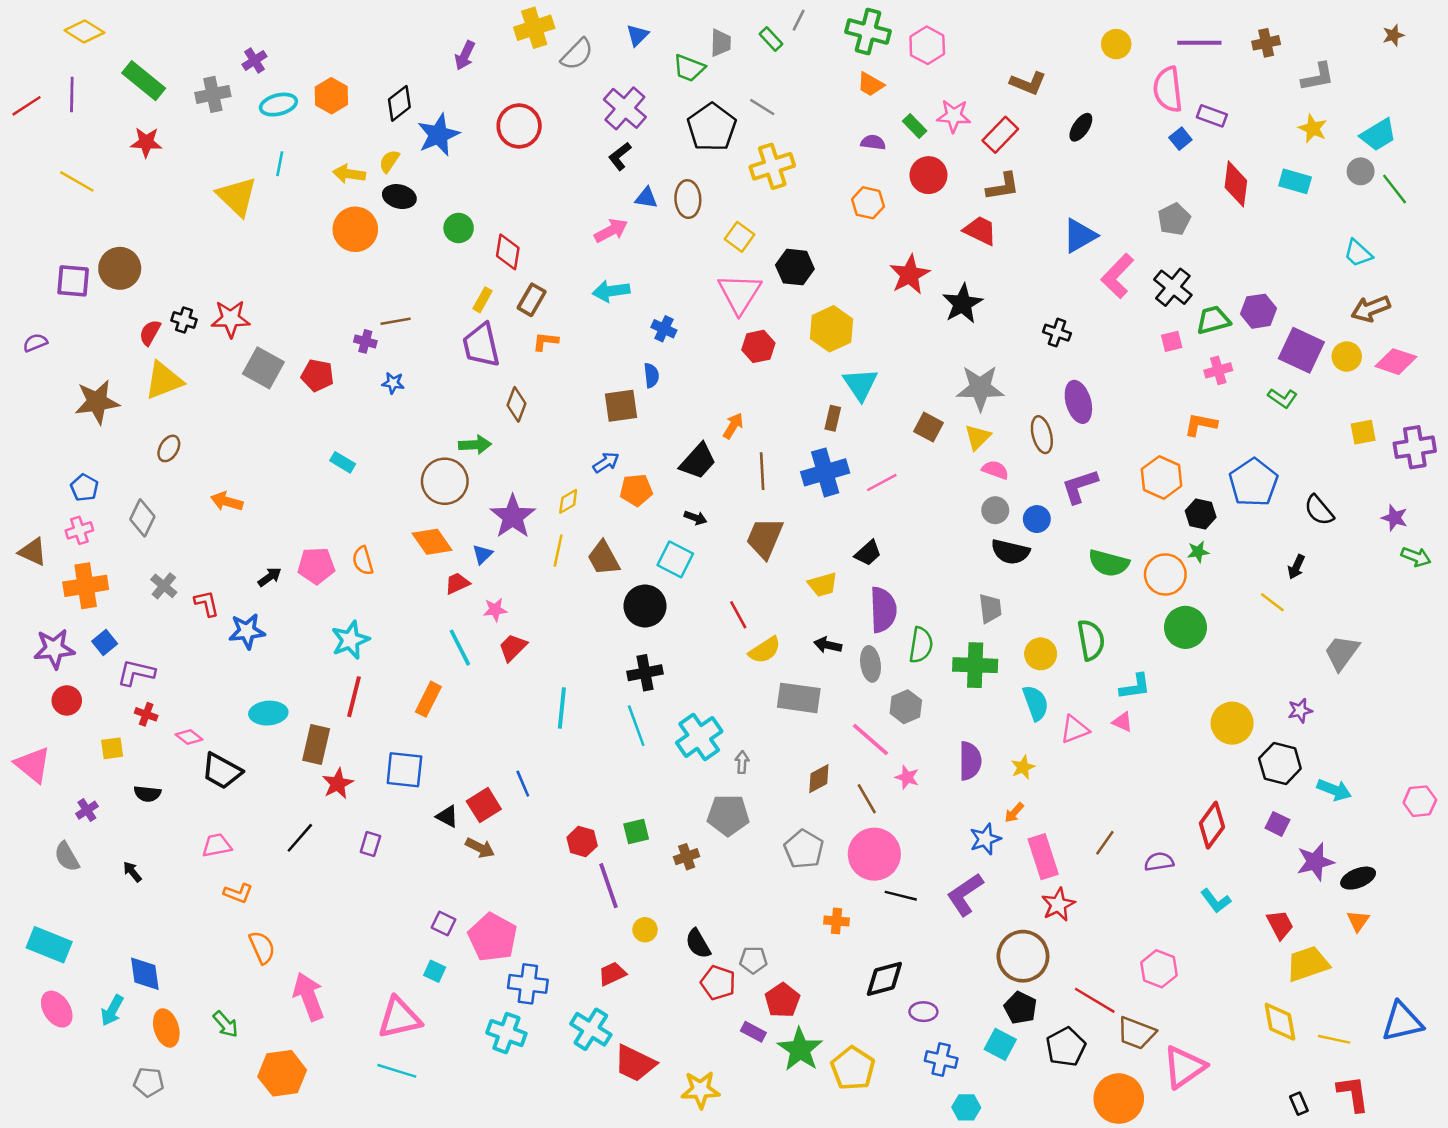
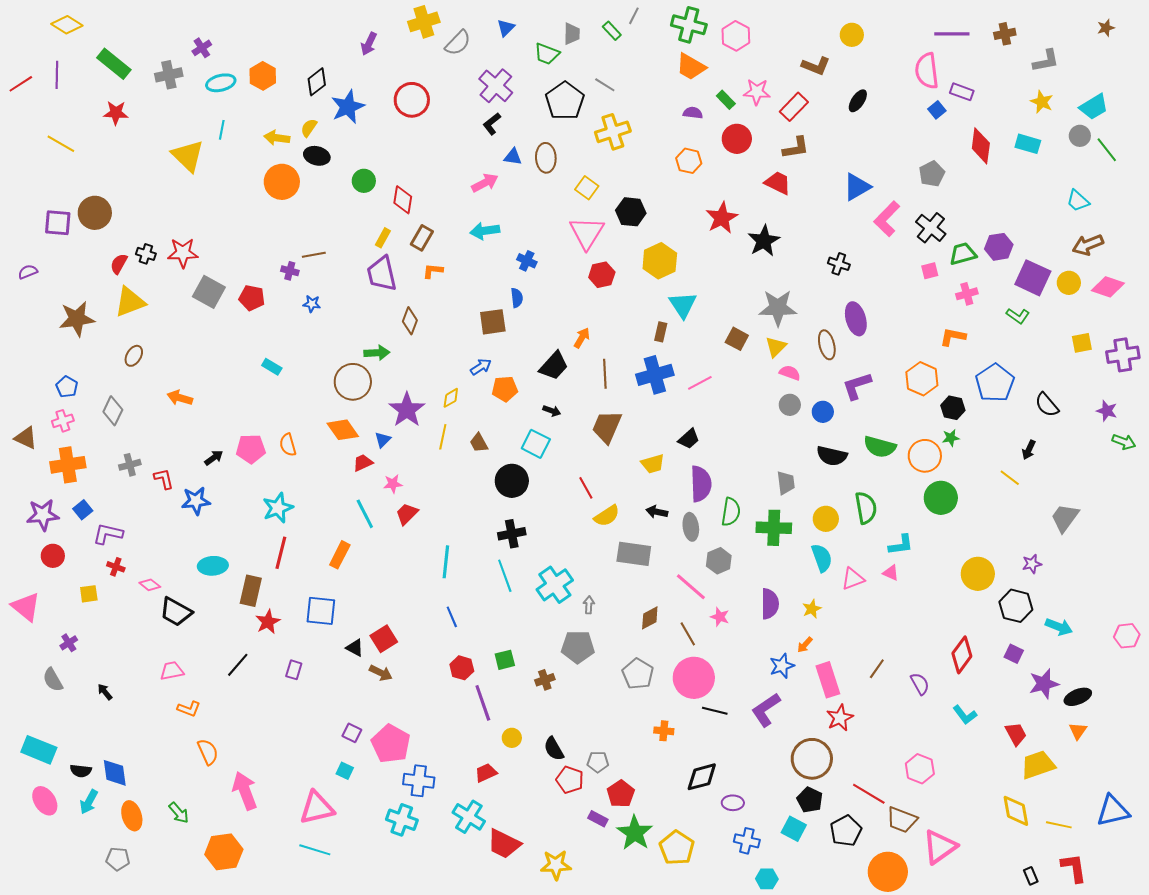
yellow circle: (1116, 44) -> (852, 35), moved
orange trapezoid: (871, 84) -> (691, 67), size x1.4
black semicircle: (1010, 552) -> (832, 456), moved
brown trapezoid: (603, 558) -> (479, 443), size x0.7
gray cross: (164, 586) -> (130, 465), turned 35
blue line: (523, 784) -> (452, 617), moved
black semicircle: (147, 794) -> (81, 771), moved
purple semicircle: (1159, 862) -> (920, 684), turned 70

